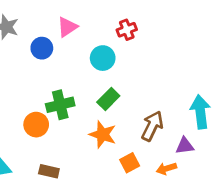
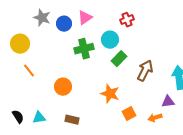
blue circle: (42, 48) -> (64, 24), moved
green rectangle: (108, 99) -> (119, 59), moved
green cross: (60, 105) -> (84, 49), moved
brown arrow: (152, 126) -> (145, 71), moved

